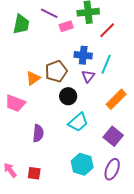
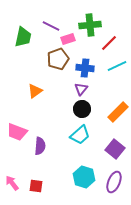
cyan line: (106, 64) -> (117, 66), moved, turned 42
brown pentagon: (56, 71) -> (58, 59), moved
purple triangle: (88, 76) -> (81, 89), moved
black circle: (68, 96) -> (82, 109), moved
pink trapezoid: (15, 103) -> (17, 132), moved

